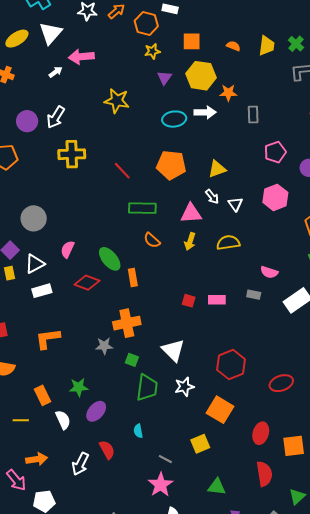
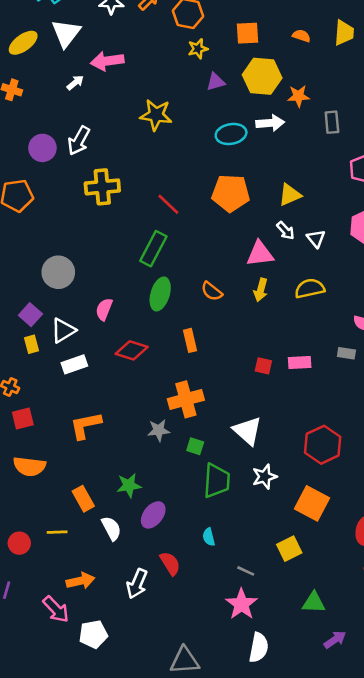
purple triangle: (165, 78) -> (216, 82), turned 42
green rectangle: (142, 208) -> (153, 249), moved, turned -60
green ellipse: (110, 259) -> (160, 294), moved, turned 60

